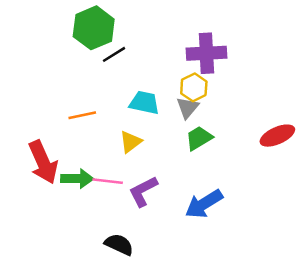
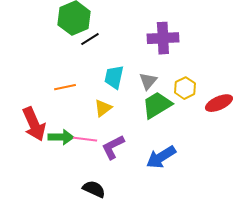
yellow hexagon: (194, 87) -> (185, 88), moved
cyan trapezoid: (144, 103) -> (114, 77), turned -90
green trapezoid: (199, 138) -> (157, 105), size x1.4

